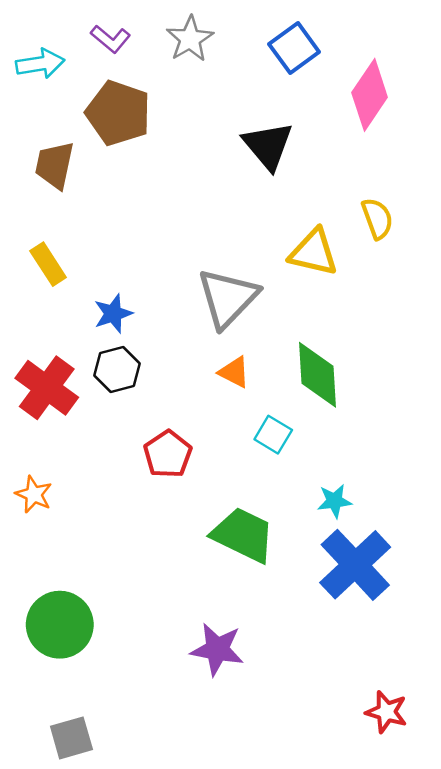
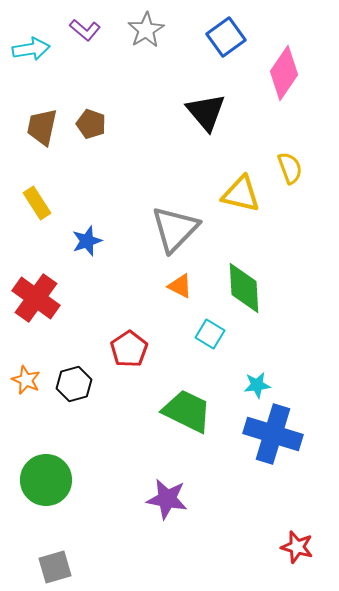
brown pentagon: (118, 113) -> (91, 124), moved, size x0.6
black hexagon: (117, 370) -> (74, 384), moved
blue cross: (355, 565) -> (273, 434), turned -30

